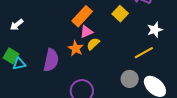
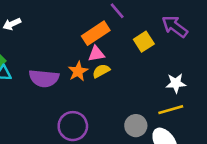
white star: (155, 30) -> (176, 83), moved
yellow line: (144, 53) -> (171, 110), moved
purple semicircle: (51, 60) -> (44, 78), turned 70

